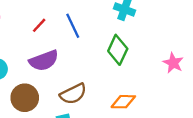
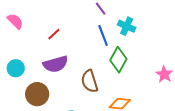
blue line: (73, 26) -> (103, 35), moved
brown semicircle: (73, 94) -> (90, 81), moved, turned 95

